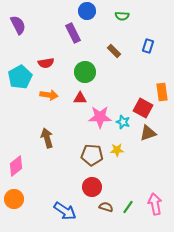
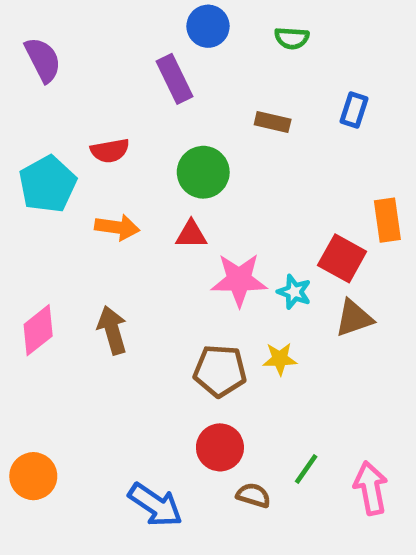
brown rectangle: (114, 51) -> (273, 122), turned -32
pink diamond: (16, 166) -> (38, 330), moved
green line: (128, 207) -> (306, 469), moved

